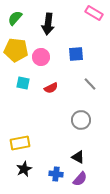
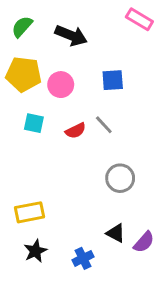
black arrow: (48, 24) -> (71, 36), turned -75
gray line: (90, 84) -> (104, 125), moved
blue cross: (56, 174) -> (83, 258), turned -32
purple semicircle: (80, 179) -> (144, 242), moved

